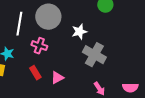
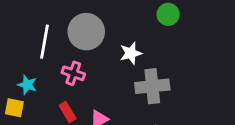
gray cross: (94, 55) -> (152, 86), turned -35

